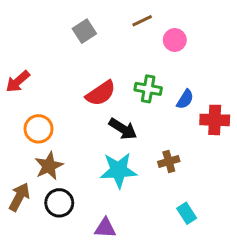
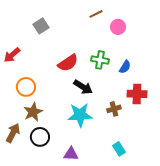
gray square: (84, 31) -> (41, 26), moved
red cross: (215, 120) -> (137, 94), moved
cyan rectangle: (187, 213) -> (119, 149), moved

